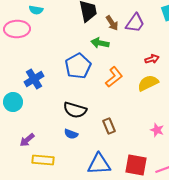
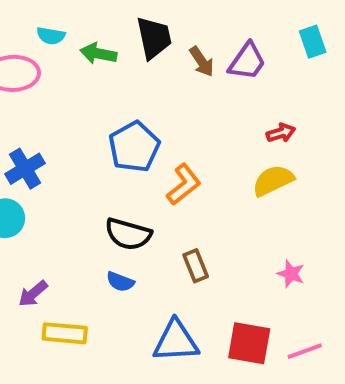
green arrow: (100, 43) -> (98, 54), moved
orange L-shape: (114, 77) -> (184, 185), moved
blue cross: (34, 79) -> (25, 169), moved

